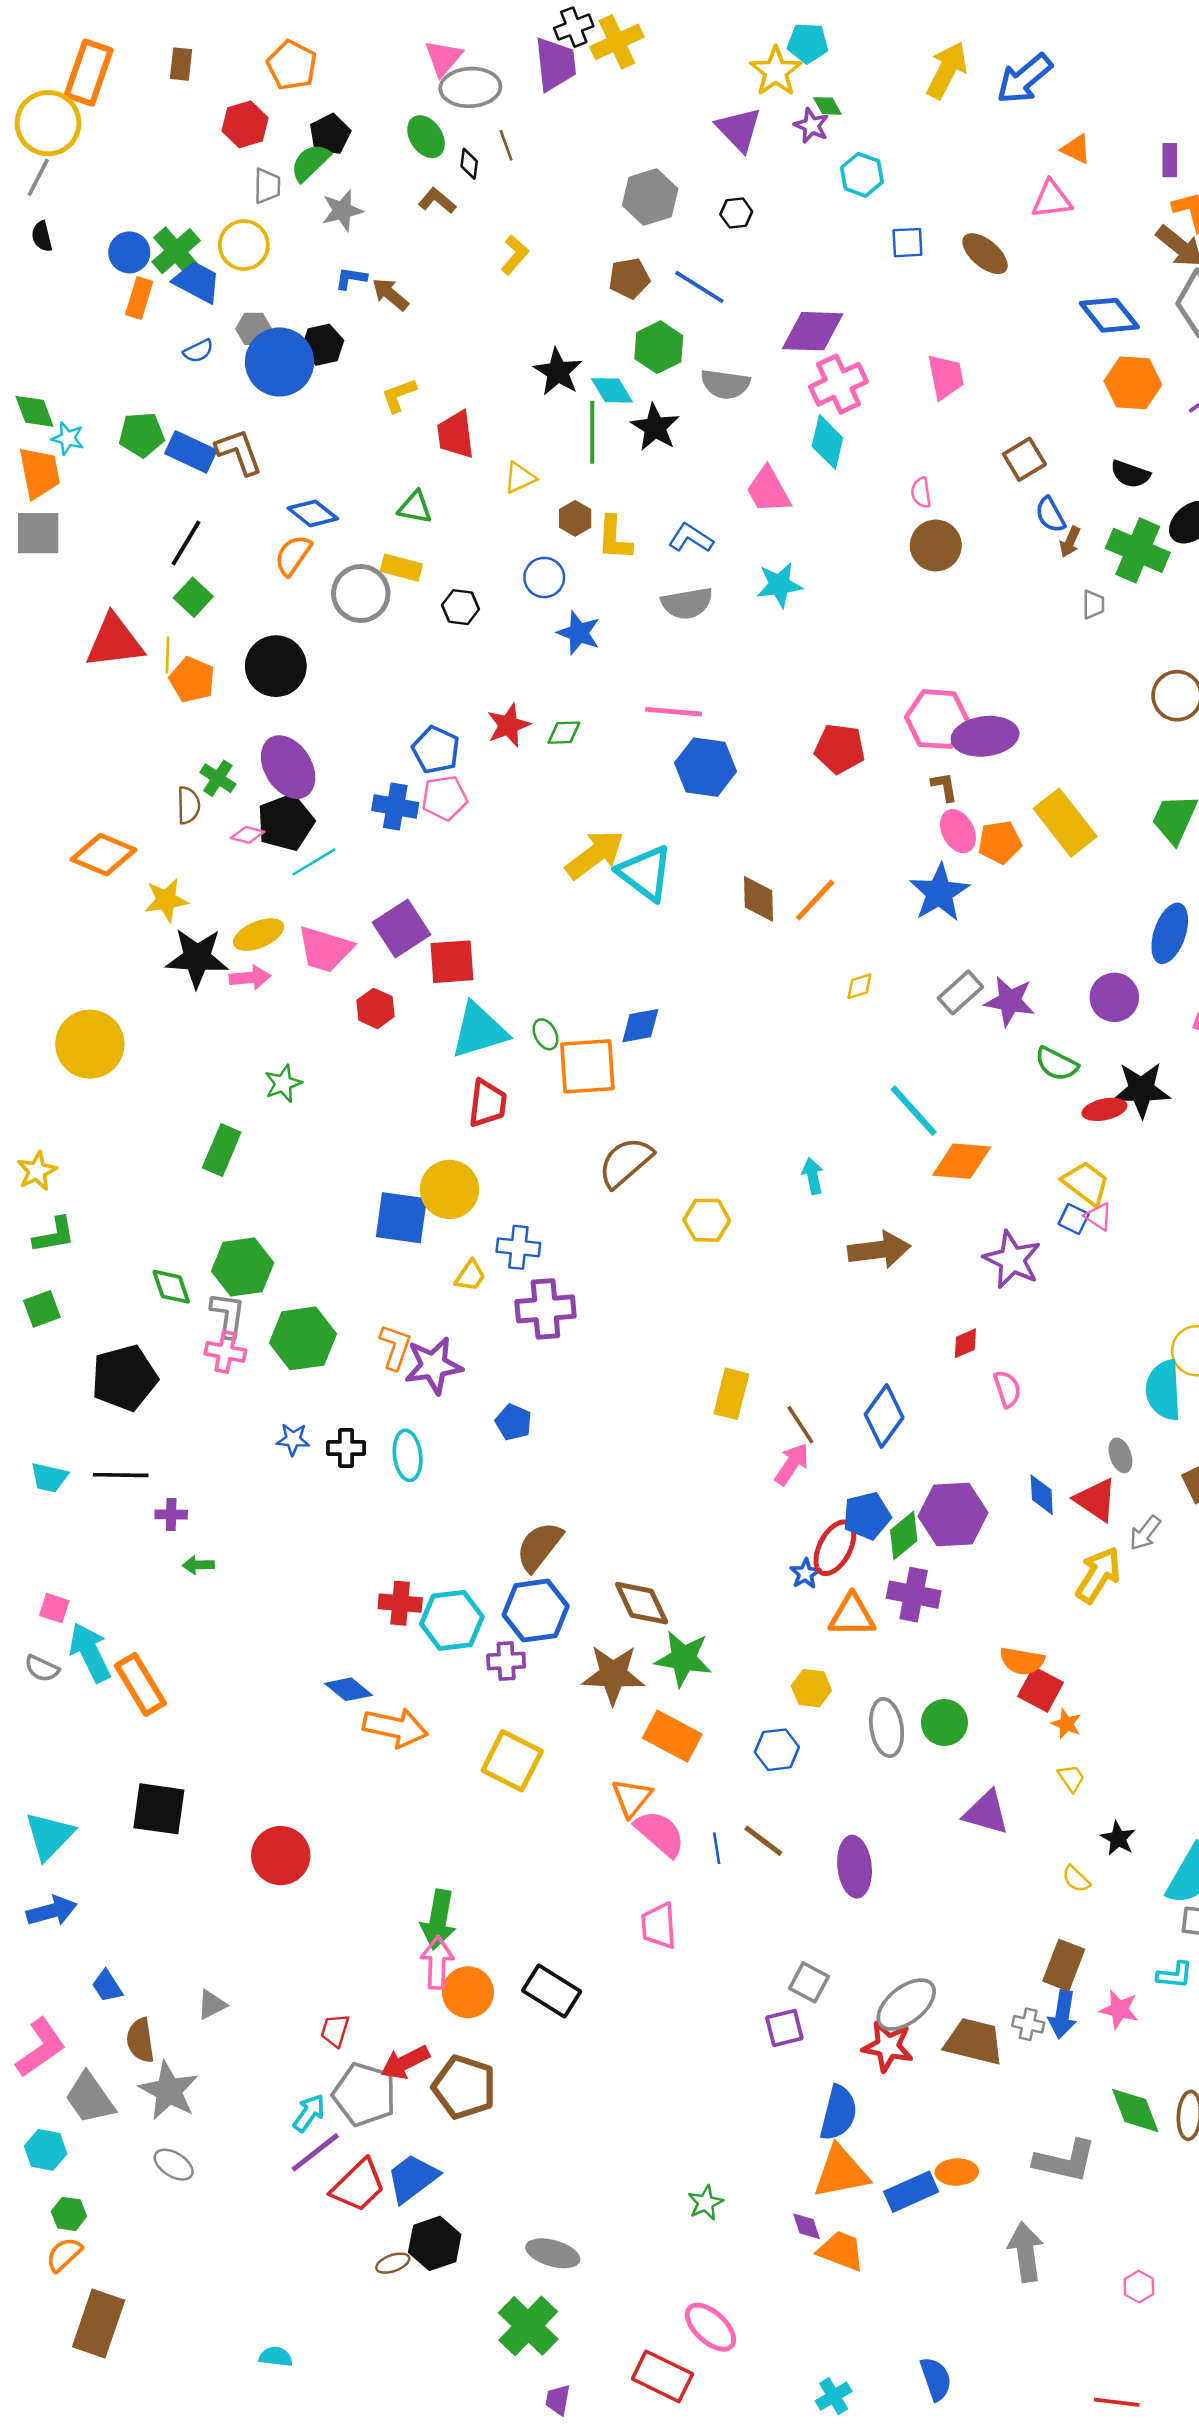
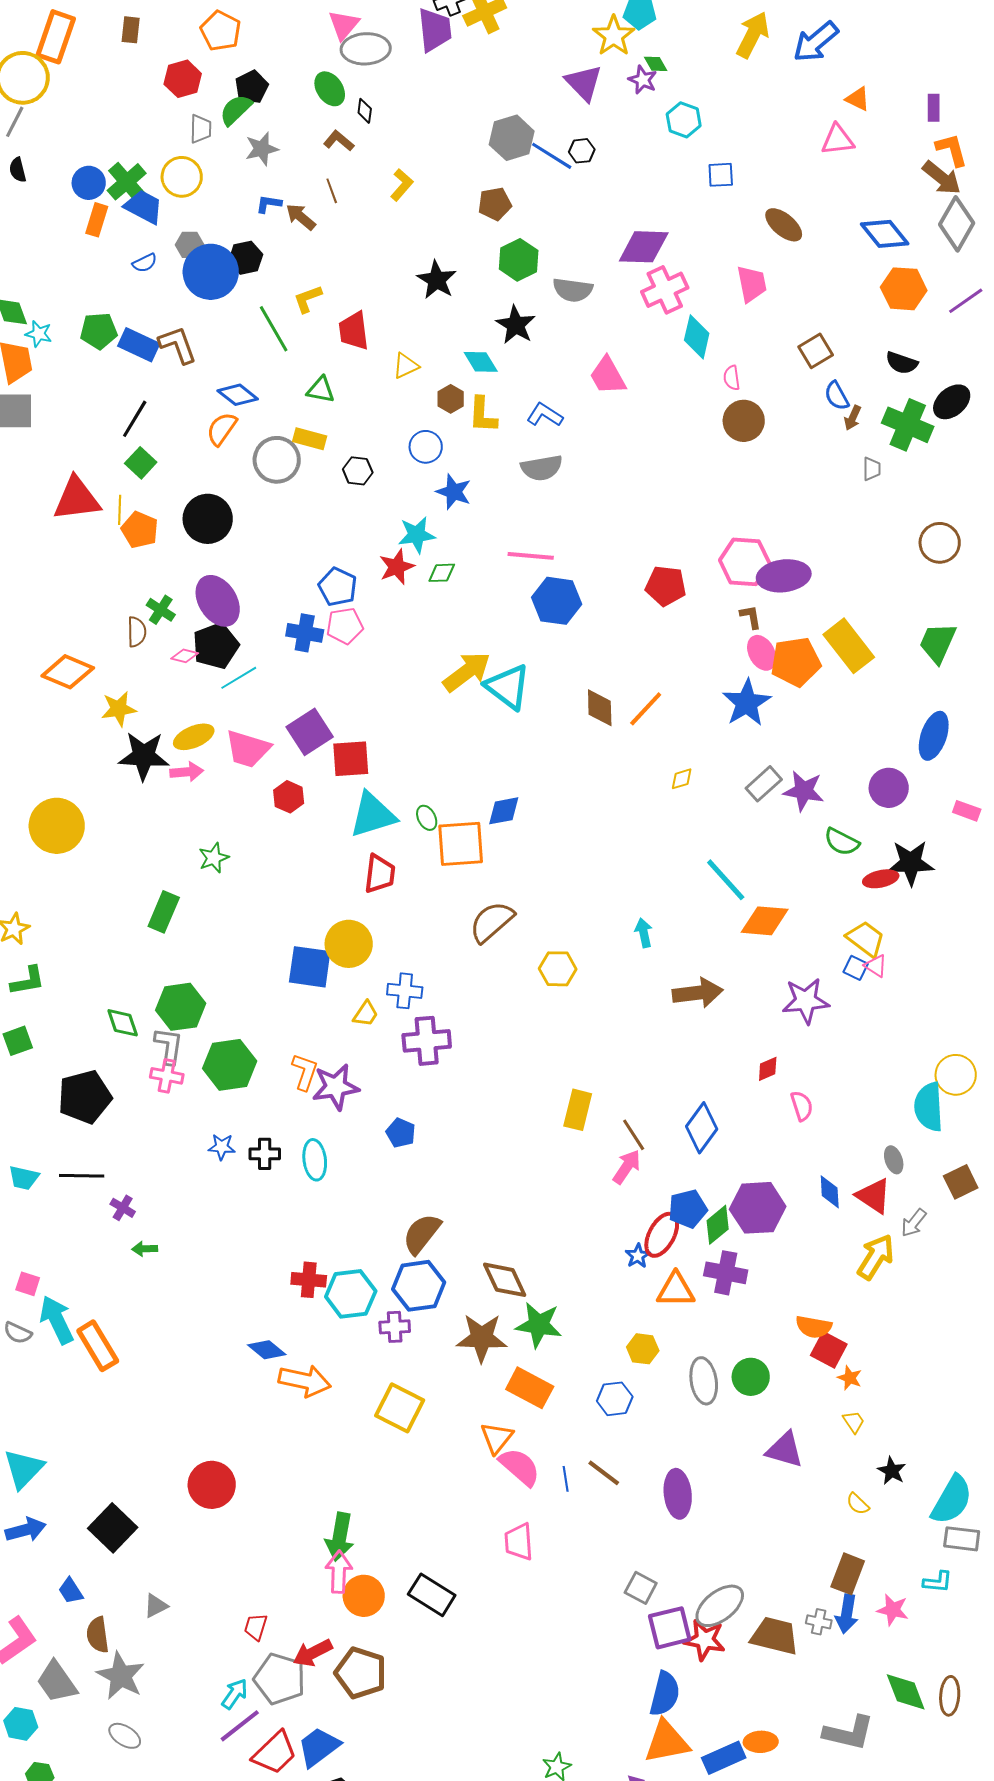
brown line: (506, 145) -> (332, 191), moved
brown ellipse: (985, 254) -> (784, 225), moved
blue line: (699, 287) -> (552, 156), moved
cyan diamond: (612, 390) -> (481, 362), moved
green line: (592, 432) -> (274, 329), moved, turned -30
cyan diamond: (827, 442) -> (697, 337), moved
cyan star: (779, 585) -> (417, 535), moved
orange pentagon: (1000, 842) -> (796, 662), size x1.4
purple star: (1012, 1260) -> (806, 1001), turned -30
purple cross: (171, 1514) -> (123, 1208), turned 30
black square: (159, 1809) -> (113, 1528), moved, turned 36
purple square: (784, 2028) -> (670, 1628), moved, size x1.4

